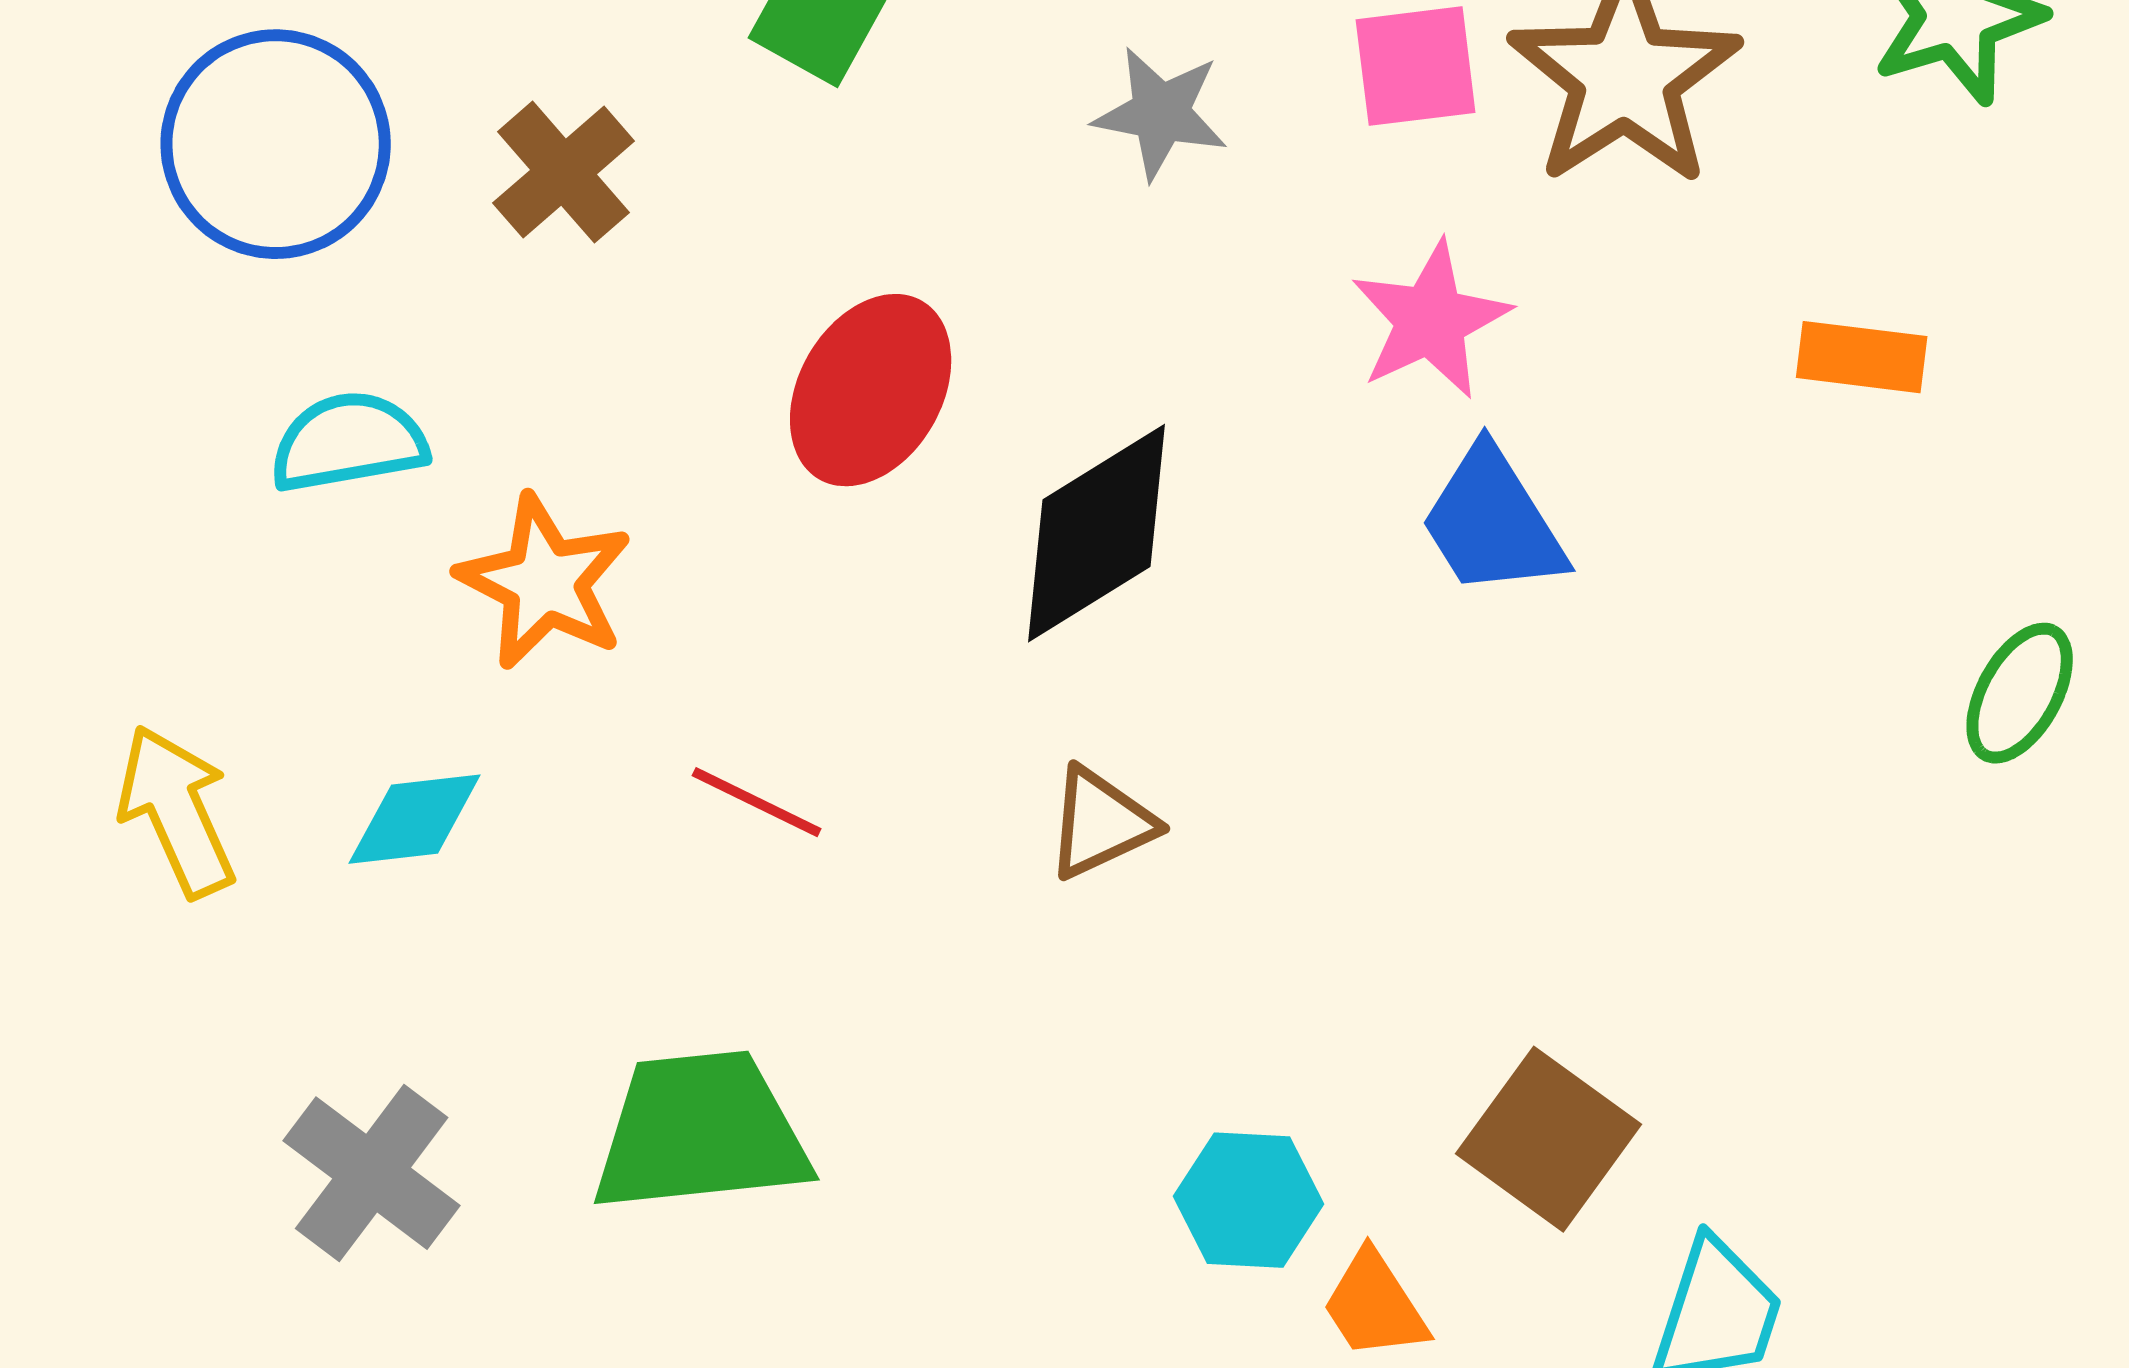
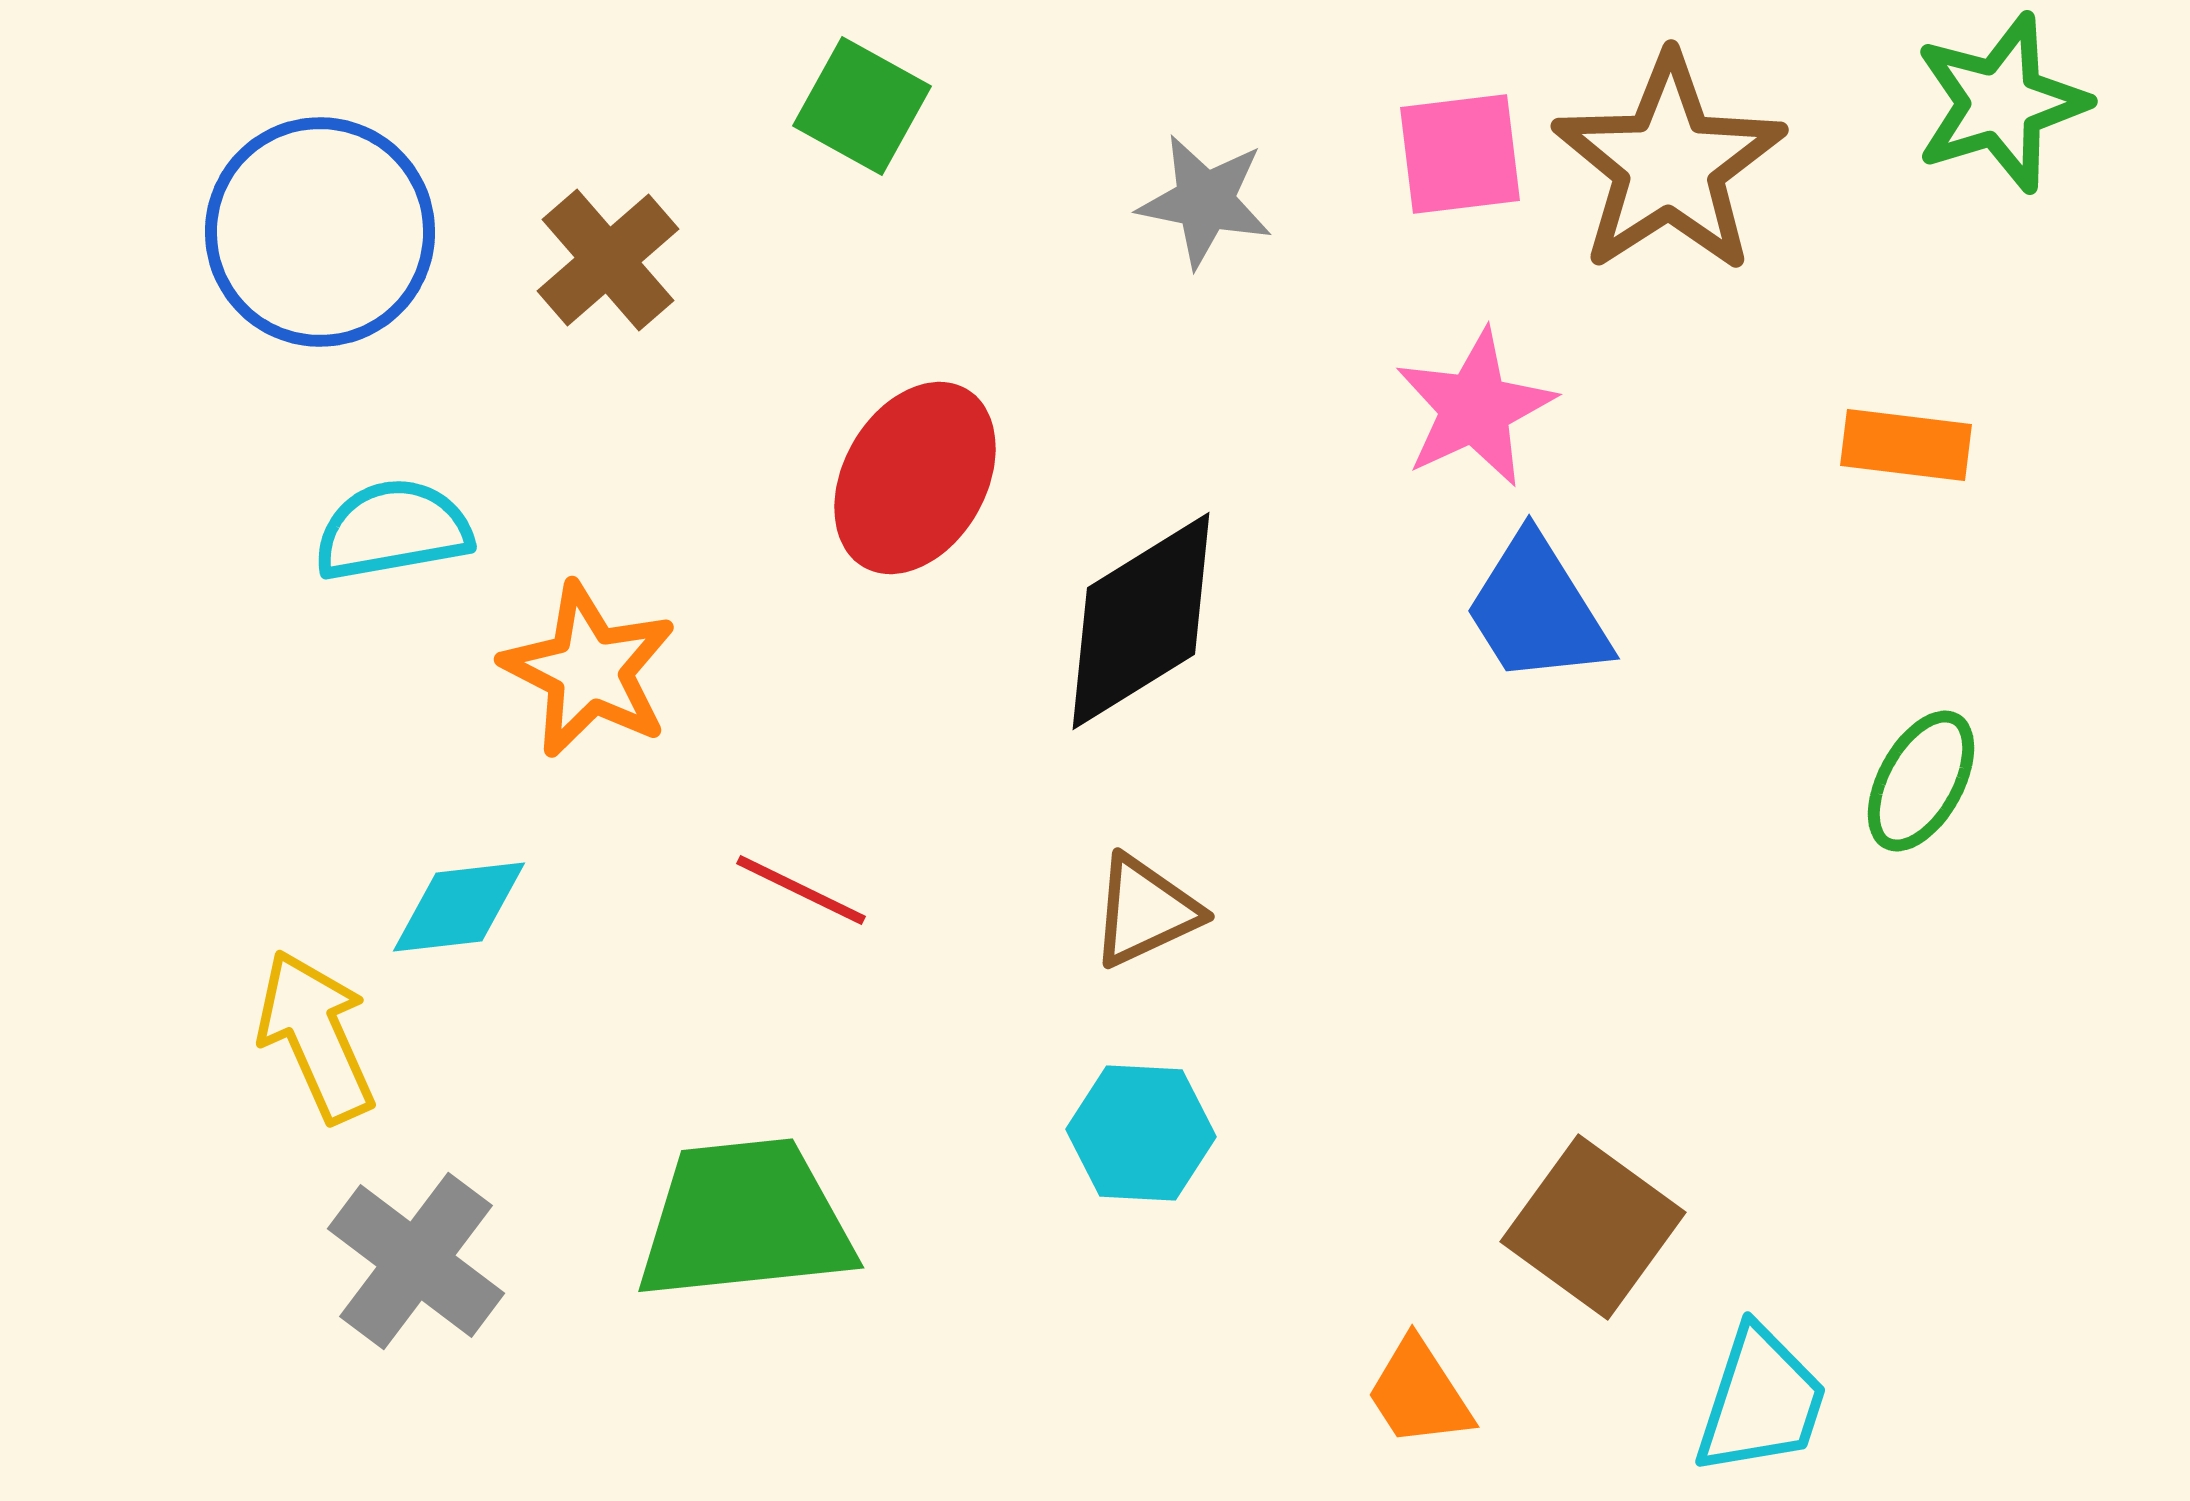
green ellipse: (2020, 693) -> (1921, 781), moved
yellow arrow: (177, 811) -> (316, 1036), moved
cyan hexagon: (1249, 1200) -> (1141, 1133), moved

